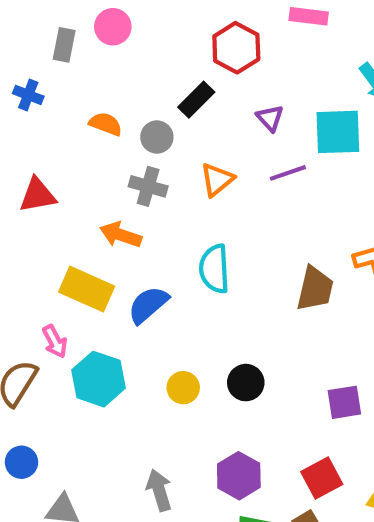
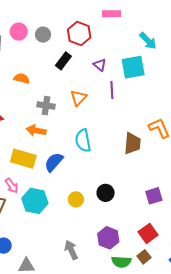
gray circle: (157, 137) -> (43, 35), moved
purple line: (288, 173) -> (112, 90), turned -66

